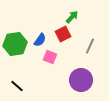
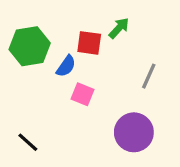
red square: (63, 34) -> (89, 43), moved, turned 35
green hexagon: (15, 44) -> (30, 46), moved

